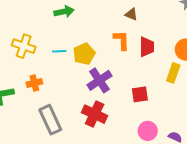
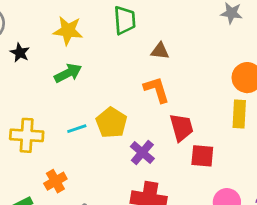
red trapezoid: (147, 47) -> (182, 127), moved
purple cross: (99, 80) -> (142, 153), size x0.7
red square: (140, 94) -> (202, 156), turned 30

